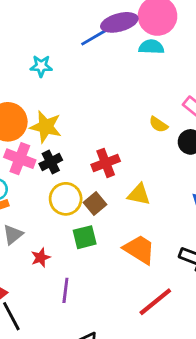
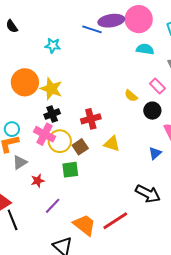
blue line: (94, 37) -> (92, 29), turned 42
cyan semicircle: (151, 47) -> (145, 49), moved
pink cross: (20, 159) -> (45, 134), moved
orange trapezoid: (139, 249) -> (84, 225), moved
purple line: (65, 290) -> (53, 206), turned 30

